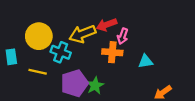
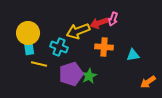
yellow circle: (39, 36) -> (28, 33), moved
pink arrow: (123, 36) -> (113, 19), moved
cyan rectangle: (11, 57) -> (29, 48), moved

